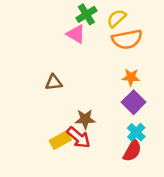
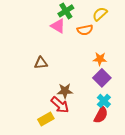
yellow semicircle: (117, 18) -> (100, 14), moved
orange semicircle: (127, 39) -> (85, 30), moved, size x0.7
yellow rectangle: (60, 140) -> (46, 119), moved

